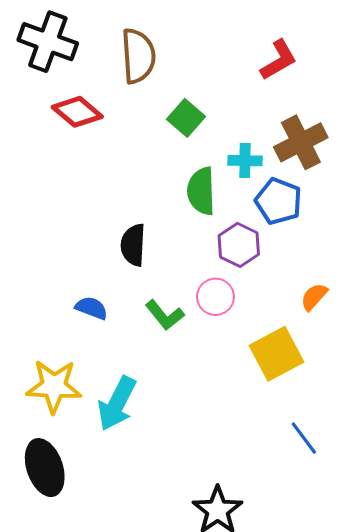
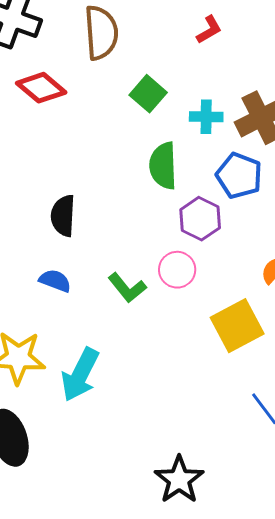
red L-shape: (278, 60) -> (209, 30), moved, size x0.7
cyan cross: (245, 161) -> (206, 117), moved
black semicircle: (133, 245) -> (63, 216), moved

